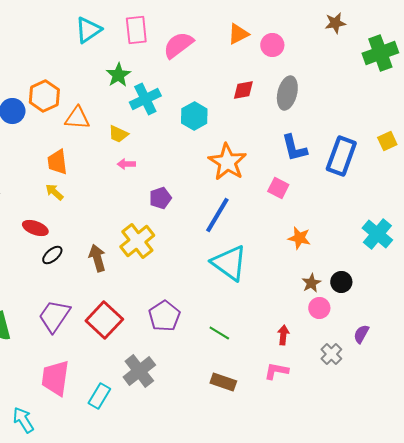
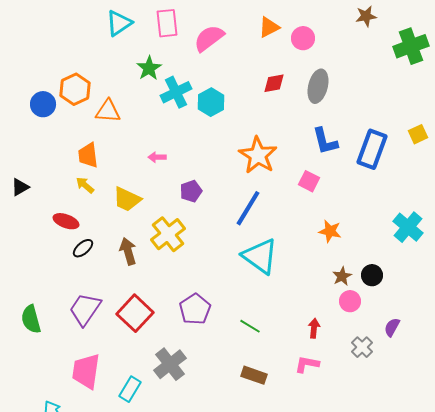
cyan hexagon: (194, 116) -> (211, 102), moved
yellow trapezoid: (118, 134) -> (127, 199), moved, size x1.4

